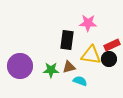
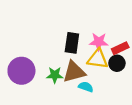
pink star: (88, 23) -> (99, 42), moved
brown triangle: (69, 67) -> (74, 72), size x1.6

